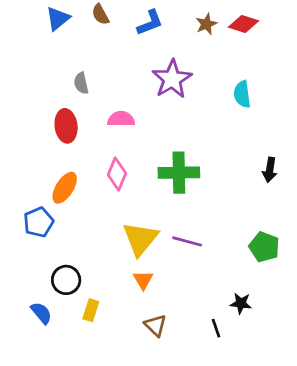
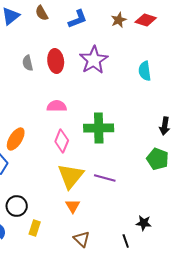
pink semicircle: (121, 119) -> (57, 106), moved
red ellipse: (66, 126) -> (56, 61), moved
pink diamond: (117, 174) -> (62, 141), moved
green pentagon: (264, 247) -> (158, 159), moved

